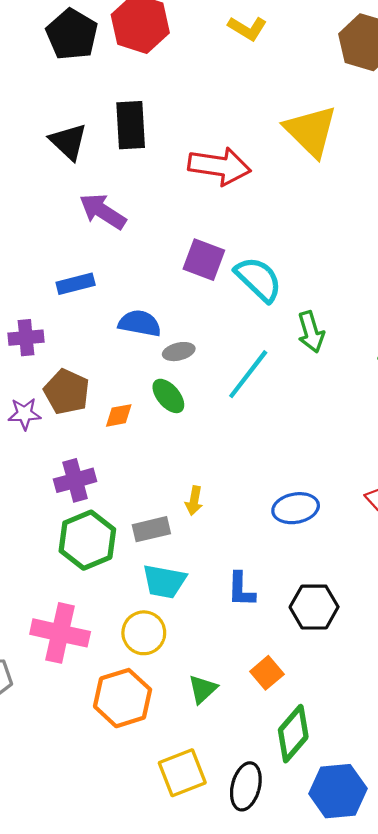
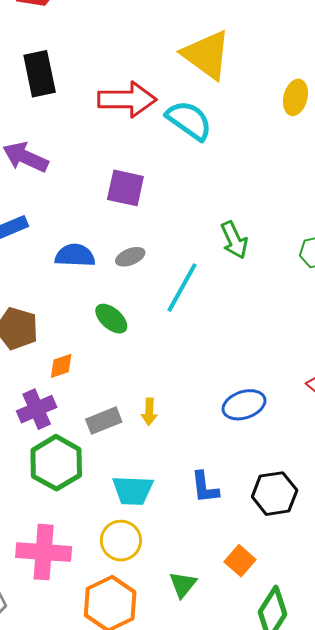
cyan semicircle: (258, 279) -> (189, 120), moved
gray ellipse: (179, 352) -> (130, 257), moved
orange diamond: (119, 415) -> (61, 366), moved
gray rectangle: (151, 529) -> (104, 421), moved

